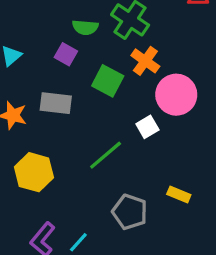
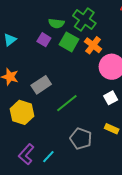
green square: (108, 81) -> (69, 42), moved
gray rectangle: (56, 103) -> (41, 85), moved, turned -42
white square: (147, 127) -> (111, 98), moved

